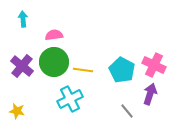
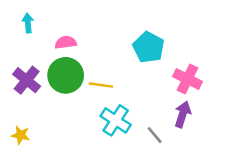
cyan pentagon: (122, 70) -> (149, 47), moved
cyan cross: (70, 99) -> (116, 120), moved, turned -30

